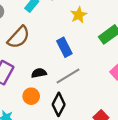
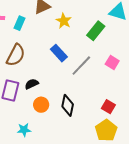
black semicircle: (39, 73) -> (32, 84), moved
gray line: (68, 76) -> (81, 66), moved

